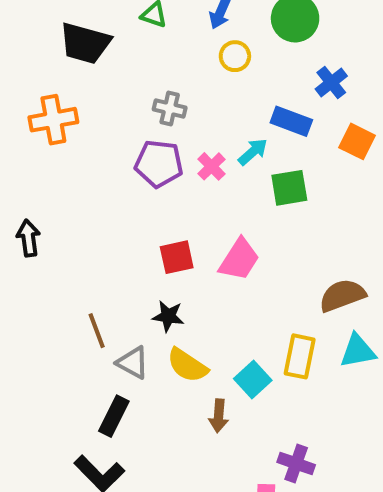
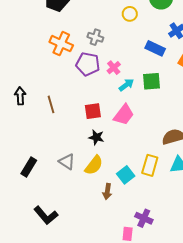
orange cross: (53, 120) -> (61, 44), moved, turned 30
cyan arrow: (253, 152) -> (126, 85), moved
black star: (168, 316) -> (96, 137), moved
brown line: (97, 331) -> (51, 104), moved
yellow semicircle: (187, 365) -> (94, 165), turned -90
black rectangle: (114, 416) -> (29, 167), moved

